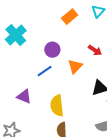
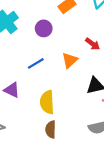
purple circle: (52, 50) -> (44, 28), moved

